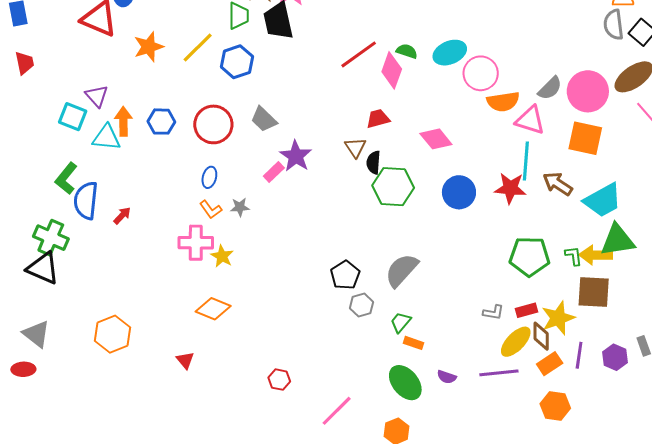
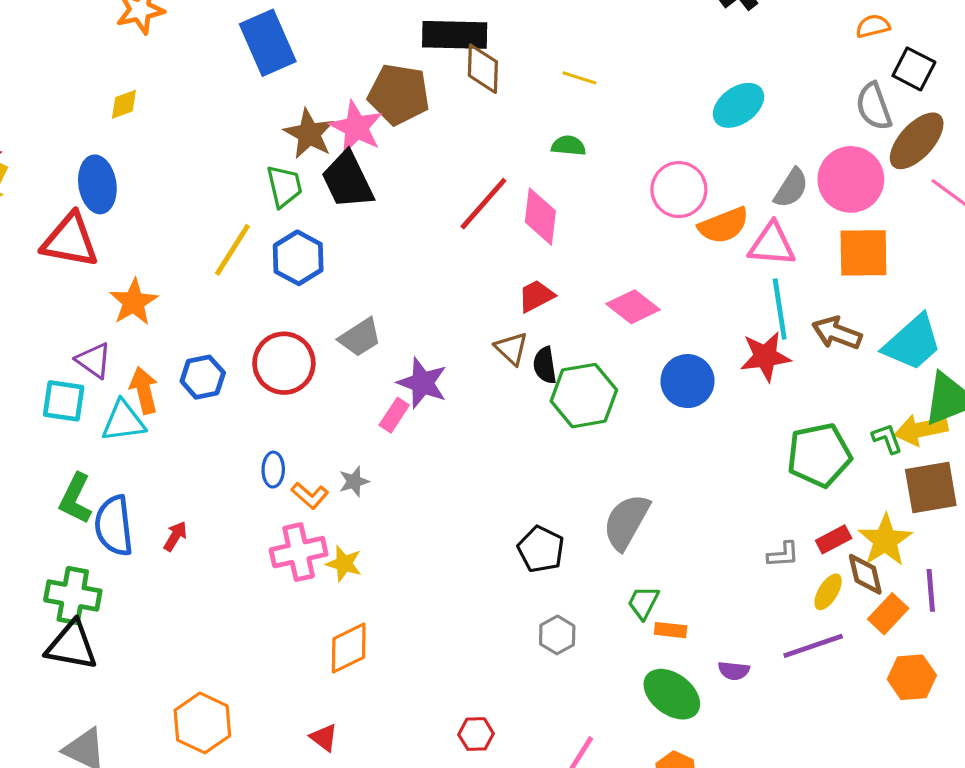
gray semicircle: (614, 25) -> (874, 106), moved
orange star: (149, 47) -> (134, 302), moved
green semicircle: (407, 51) -> (568, 146), moved
cyan ellipse: (450, 53) -> (738, 105), moved
gray trapezoid: (264, 119) -> (360, 337), turned -64
blue ellipse: (209, 177) -> (273, 470), moved
gray hexagon: (362, 305) -> (557, 635), moved
orange diamond: (213, 309) -> (349, 648), turned -36
yellow ellipse: (516, 342) -> (828, 592), size x0.7

